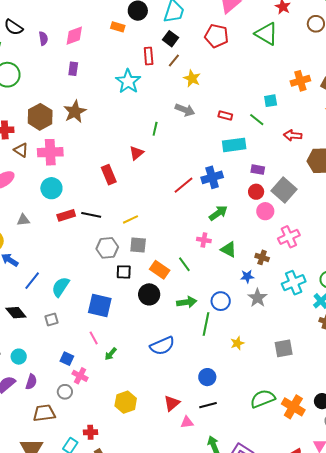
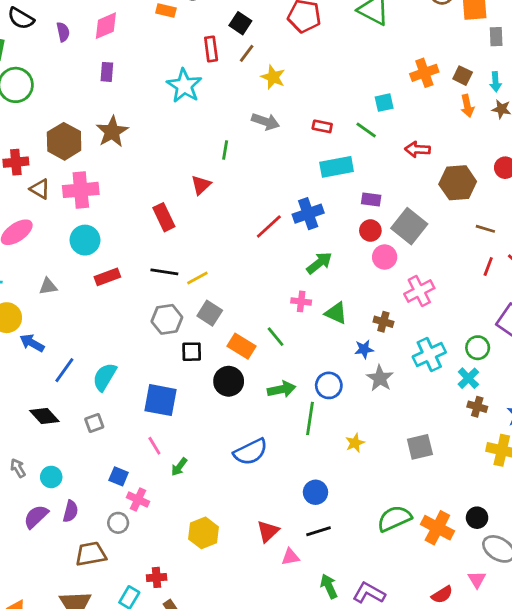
black line: (91, 215) -> (164, 272), moved
gray square: (138, 245) -> (210, 313), turned 30

